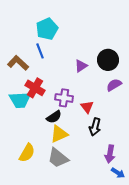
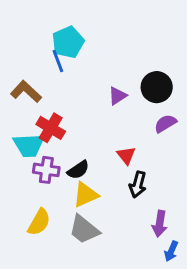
blue line: (40, 51) -> (58, 61), moved
purple cross: (64, 98) -> (46, 170), moved
blue arrow: (118, 173) -> (171, 251), turned 80

